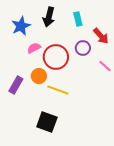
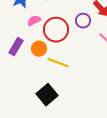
purple rectangle: (16, 85) -> (16, 47), moved
black square: (47, 122) -> (47, 95), turned 30

